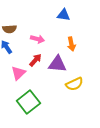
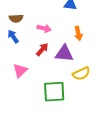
pink triangle: (18, 73) -> (20, 71), moved
green square: (28, 102) -> (54, 92), moved, turned 35

